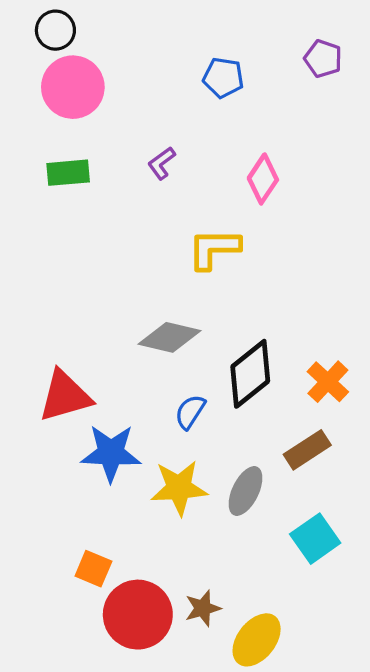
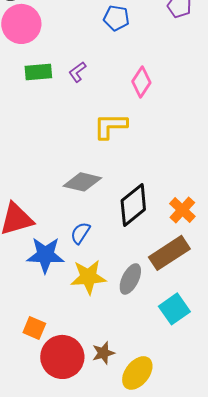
green rectangle: (68, 173) -> (38, 72), moved
blue semicircle: (190, 412) -> (80, 233), moved
brown rectangle: (307, 450) -> (169, 253), size x1.4

